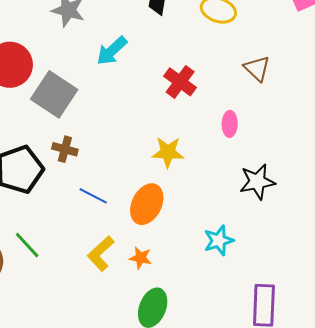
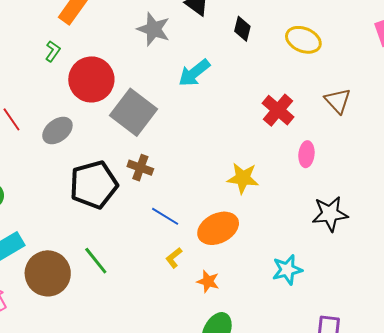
red cross: (180, 82) -> (278, 110), moved
orange ellipse: (147, 204) -> (218, 228), turned 33
yellow L-shape: (101, 253) -> (174, 258), moved, size x0.6

